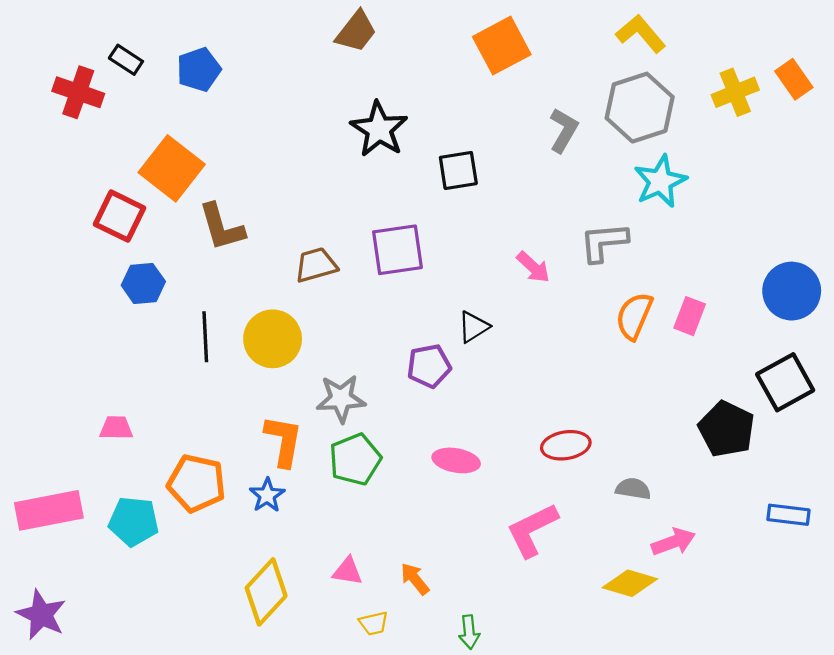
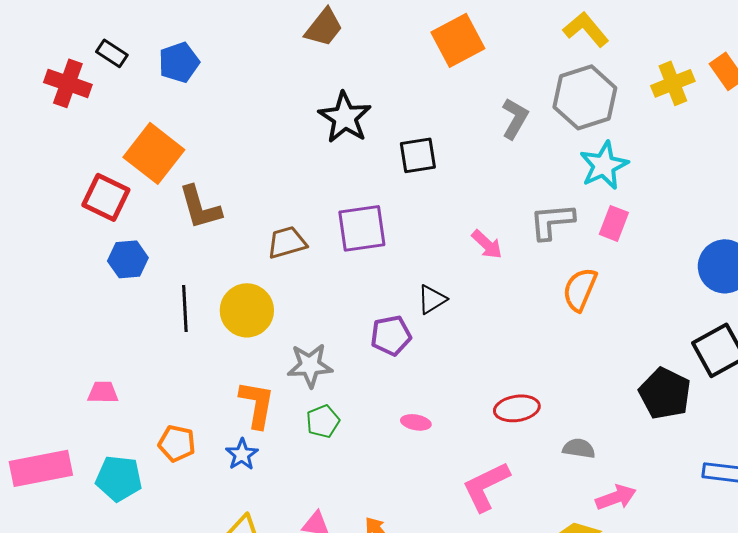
pink rectangle: (690, 316) -> (614, 223), moved
green pentagon: (355, 459) -> (323, 421), size x0.7
pink ellipse: (456, 460) -> (416, 422), size x0.7
orange pentagon: (197, 483) -> (177, 443), size x0.7

